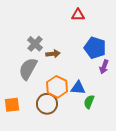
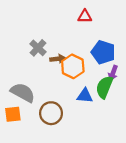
gray semicircle: (28, 69) -> (23, 92), moved, turned 90
orange hexagon: (57, 87) -> (73, 66), moved
green semicircle: (89, 102) -> (104, 87), moved, size x1.5

